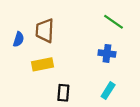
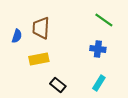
black rectangle: (63, 93) -> (58, 85), turned -56

